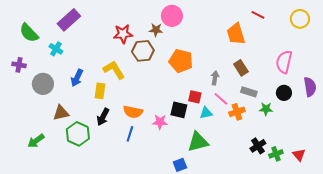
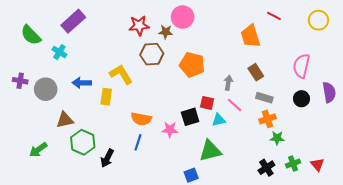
red star: (123, 34) -> (139, 25), moved
purple cross: (19, 65) -> (20, 81), moved
blue arrow: (77, 78) -> (82, 83), turned 66
green star: (266, 109) -> (277, 138), moved
black square: (179, 110) -> (190, 117), turned -30
orange cross: (237, 112) -> (268, 119), moved
black arrow: (103, 117) -> (107, 158), moved
black cross: (258, 146) -> (266, 168), moved

